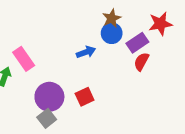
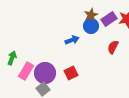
purple rectangle: (137, 43) -> (109, 19), moved
pink rectangle: (24, 59) -> (26, 71), moved, turned 66

